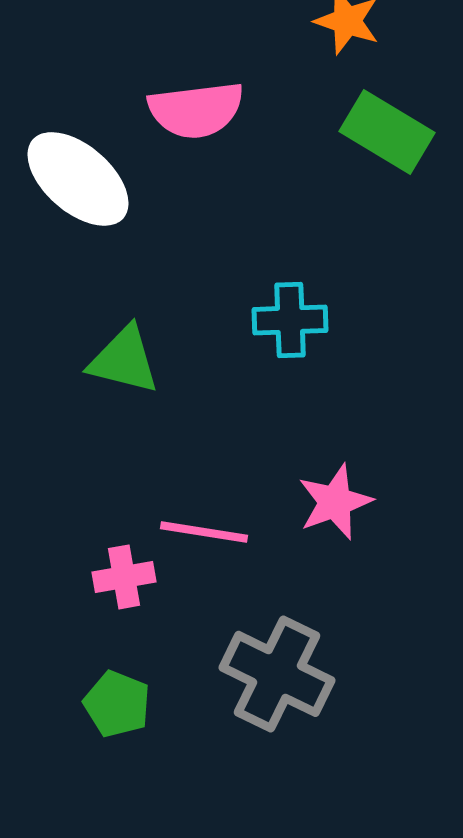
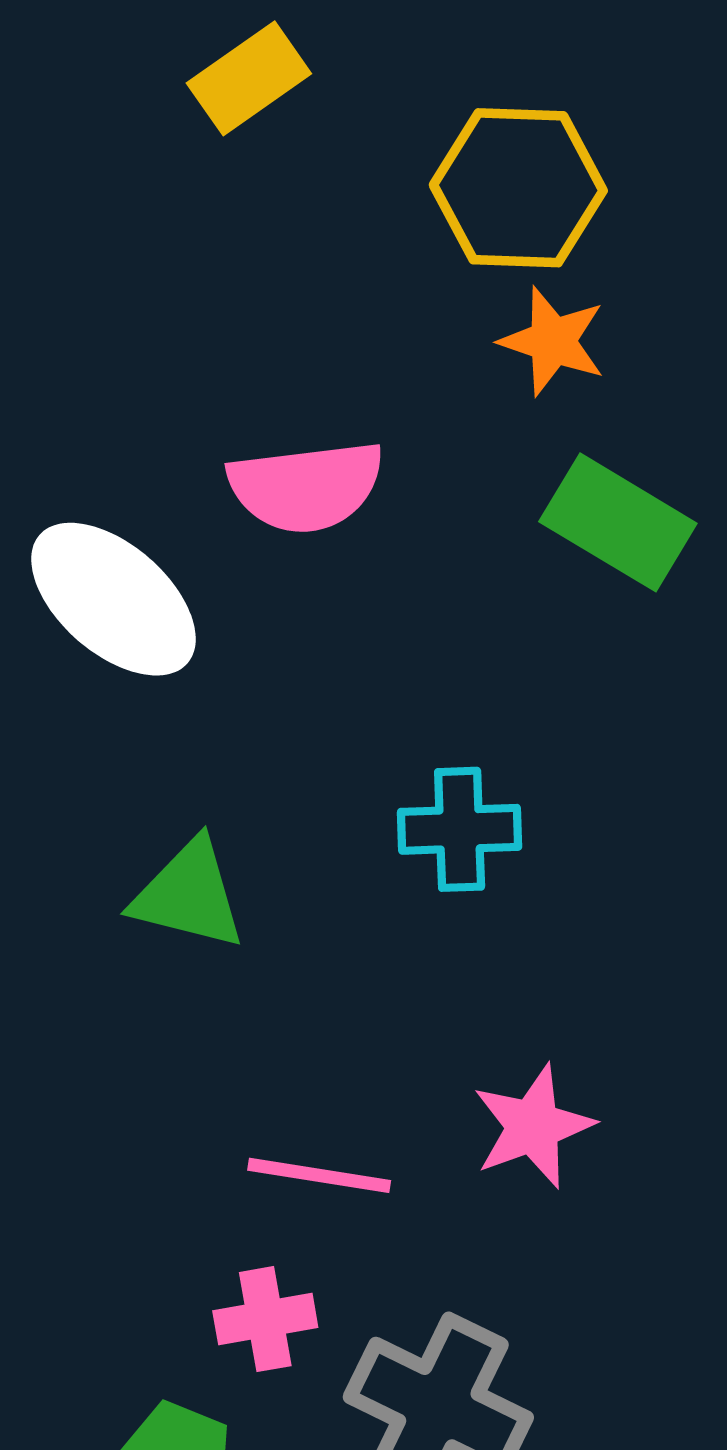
pink cross: (124, 577) -> (265, 1319), moved

